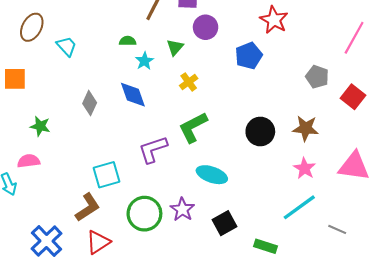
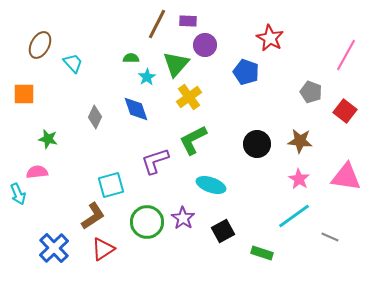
green triangle: (175, 47) -> (176, 64), size x1.6
blue pentagon: (249, 56) -> (246, 72), turned -30
yellow cross: (189, 82) -> (189, 97), size x1.4

